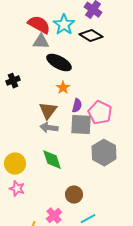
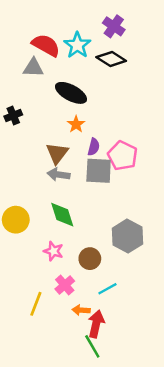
gray triangle: (41, 42) -> (33, 68), moved
gray hexagon: (104, 153) -> (127, 236), moved
pink star: (17, 189) -> (53, 251), moved

